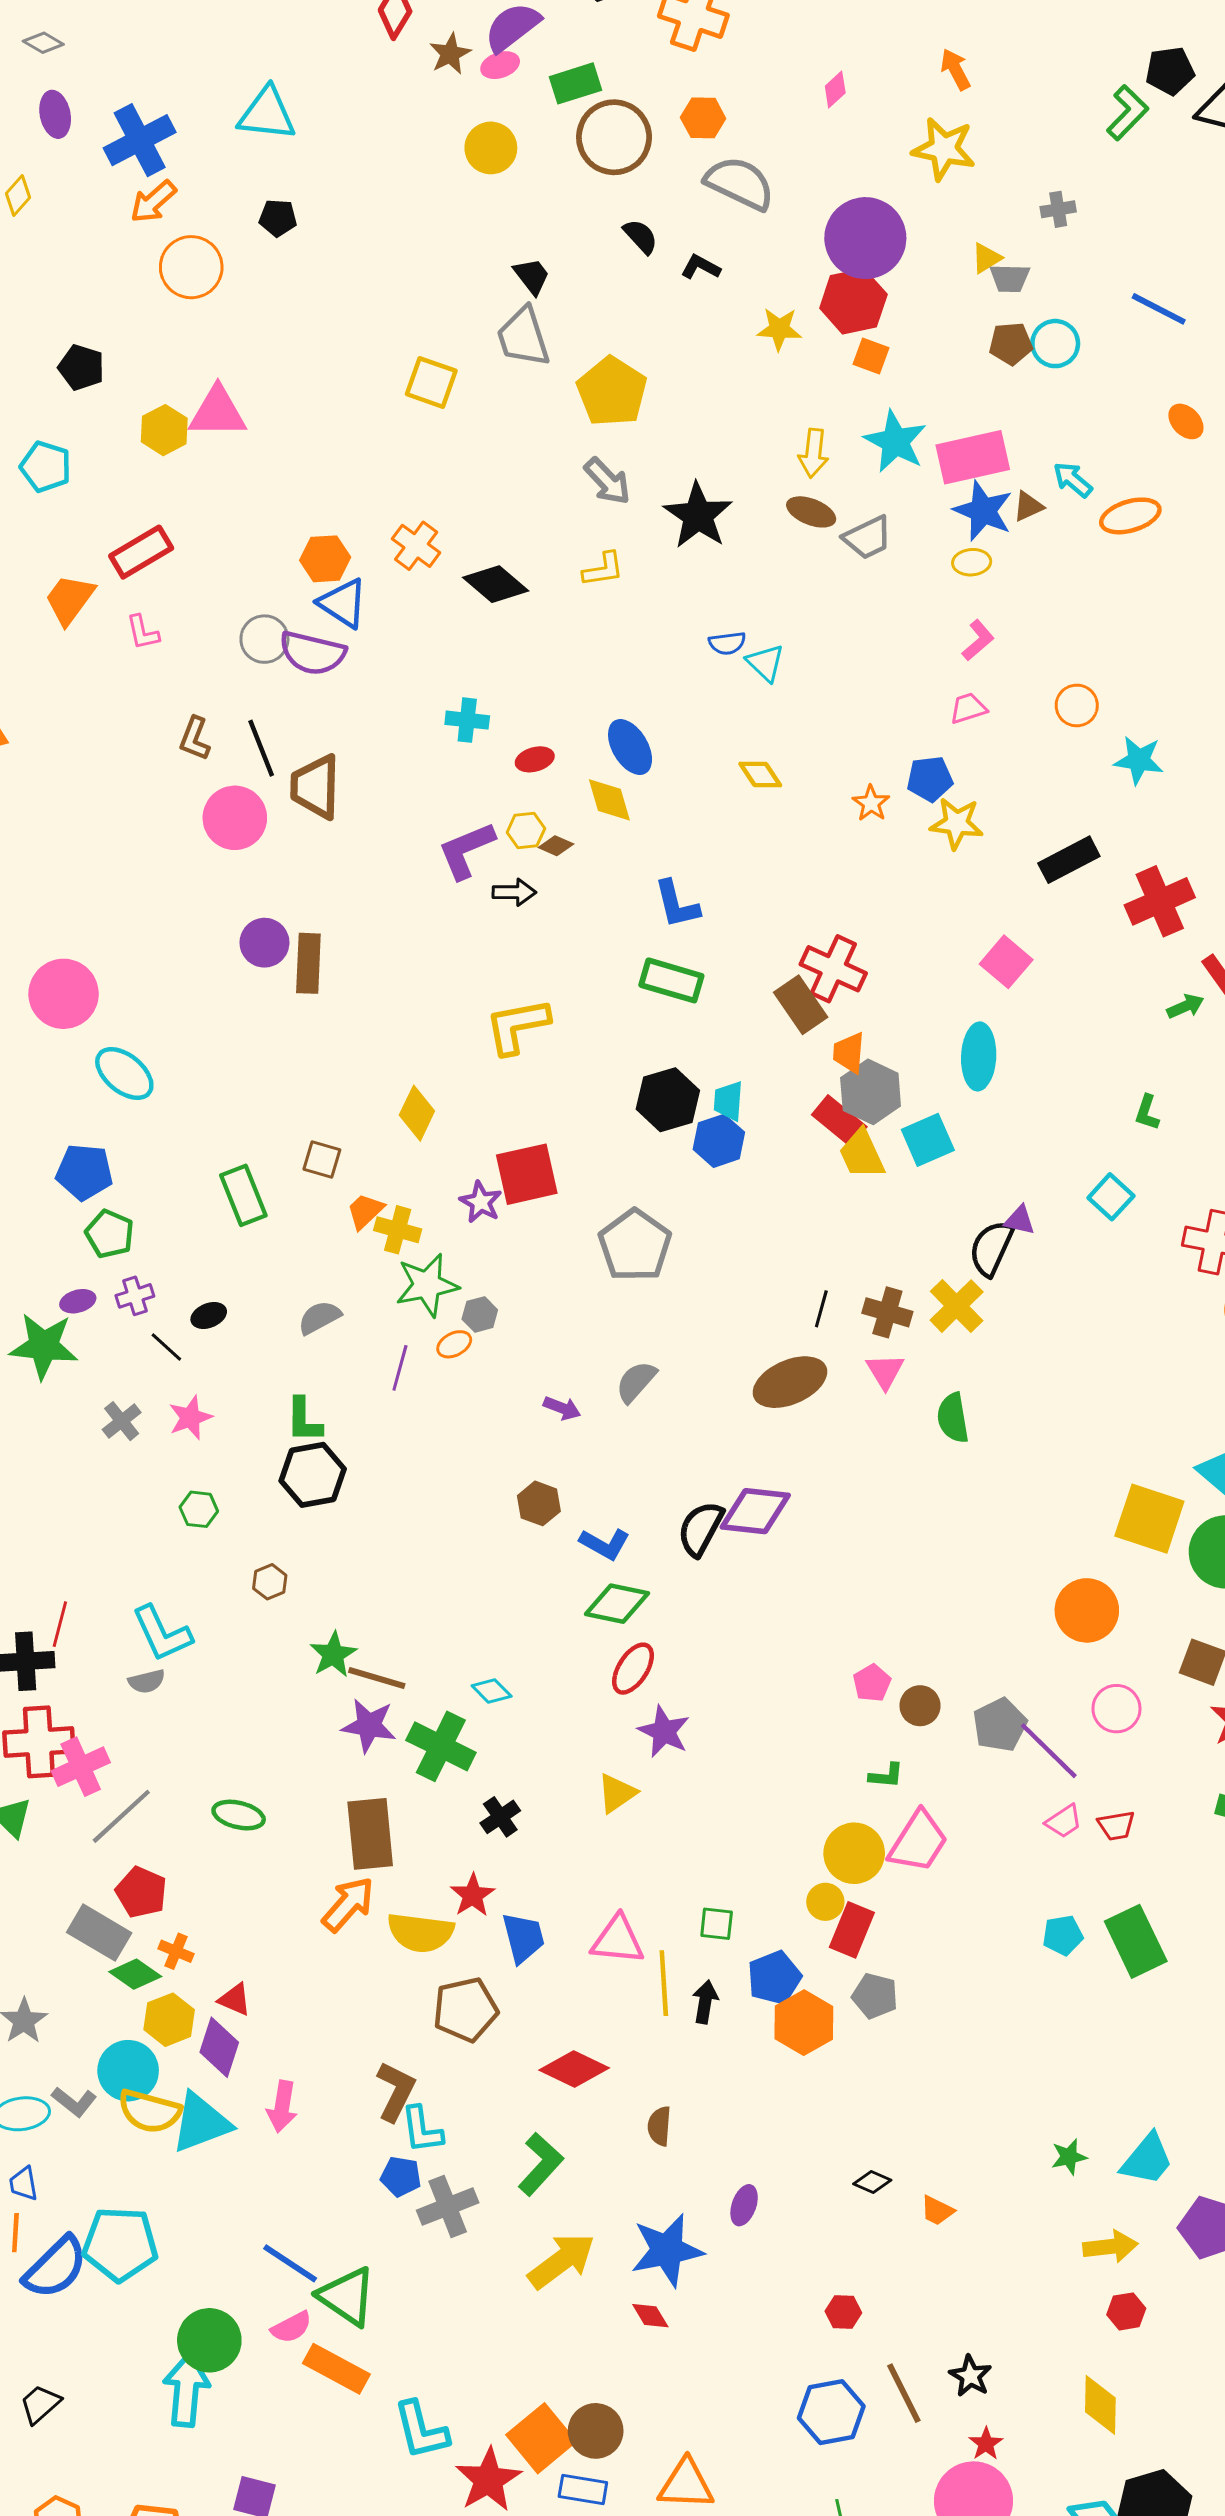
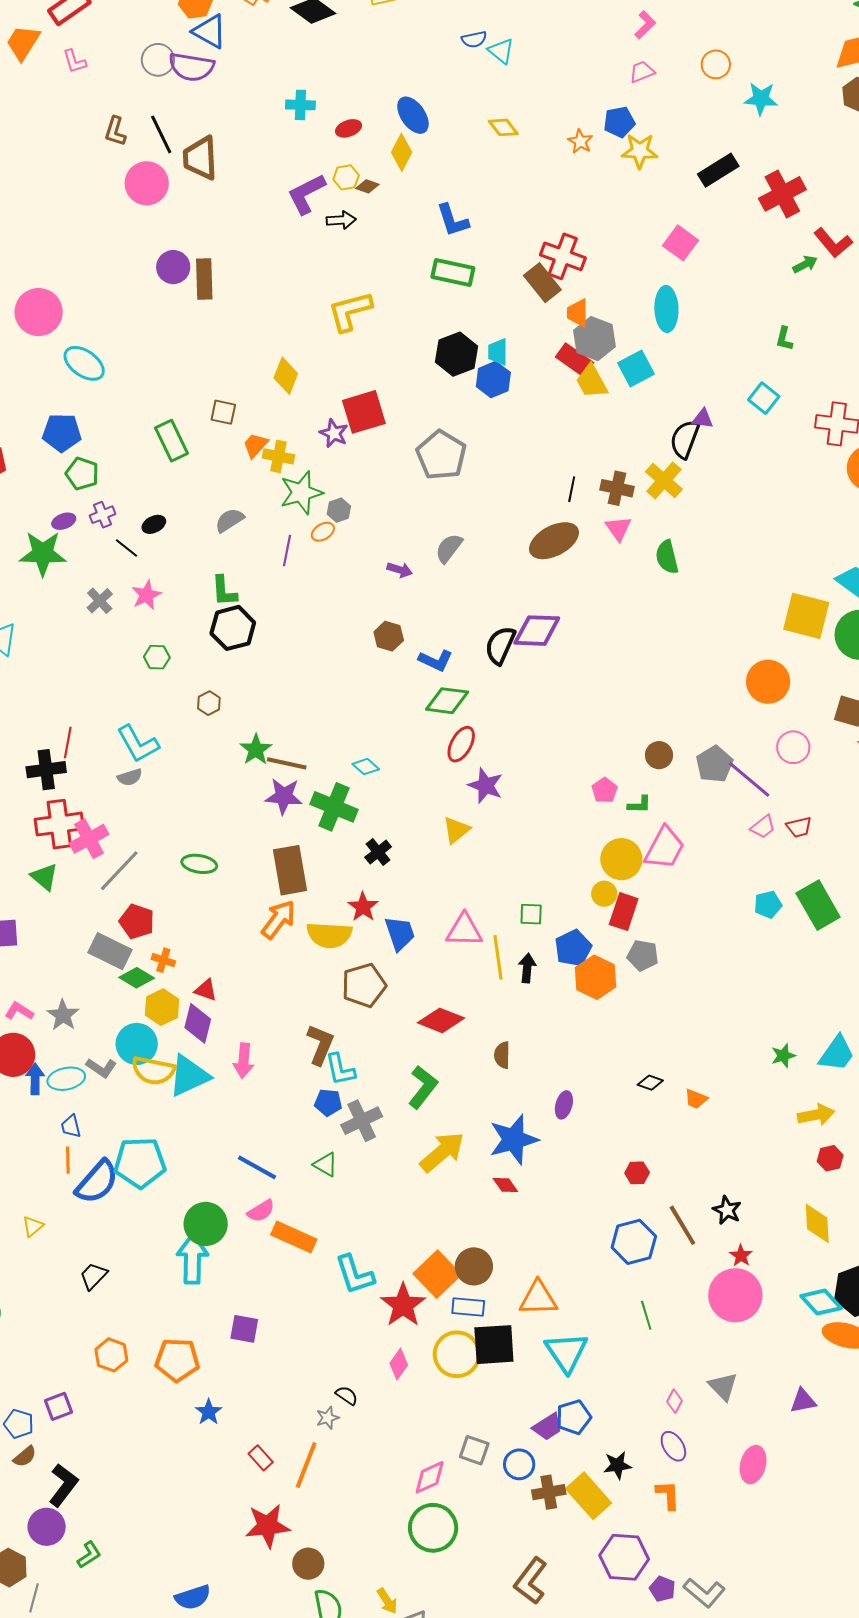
yellow diamond: (609, 800) -> (402, 152), turned 48
pink pentagon: (872, 1683) -> (605, 790), moved
green triangle: (347, 2296) -> (326, 1165), moved, size x0.6

